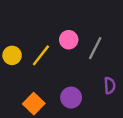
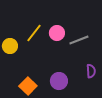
gray line: (95, 48) -> (79, 40), turned 42
yellow line: (41, 55) -> (34, 33), moved

